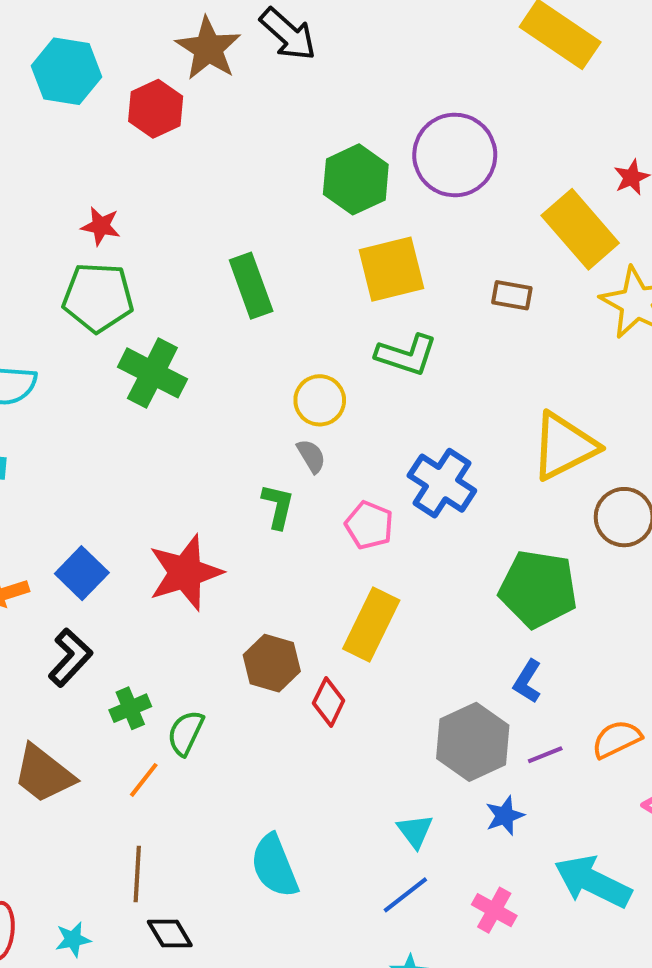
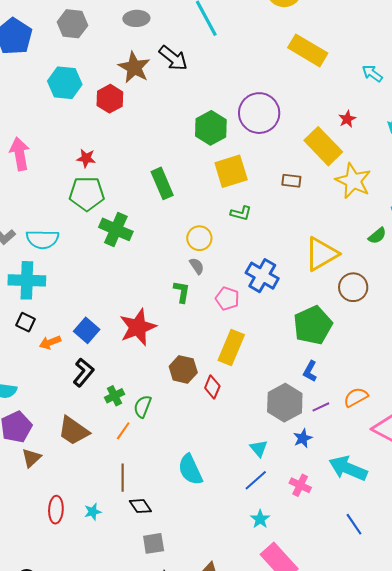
green L-shape: (406, 355) -> (241, 213), size x0.7
green pentagon: (538, 589) -> (313, 325), turned -30

